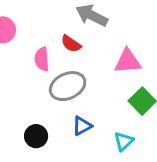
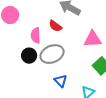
blue triangle: (82, 126) -> (61, 81), turned -48
black circle: (36, 136) -> (29, 56), moved

